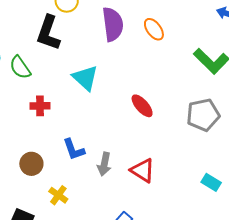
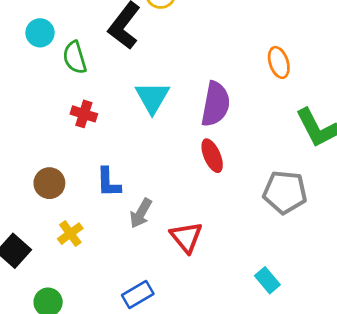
purple semicircle: (113, 24) -> (216, 104), moved
orange ellipse: (154, 29) -> (279, 62), moved

